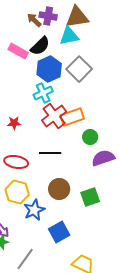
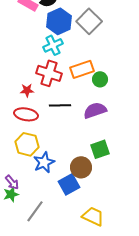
red cross: (54, 116) -> (49, 73), moved, turned -35
red star: (14, 123) -> (27, 90), moved
green circle: (90, 137) -> (100, 79), moved
purple semicircle: (103, 158) -> (95, 110), moved
brown circle: (59, 189) -> (81, 167), moved

